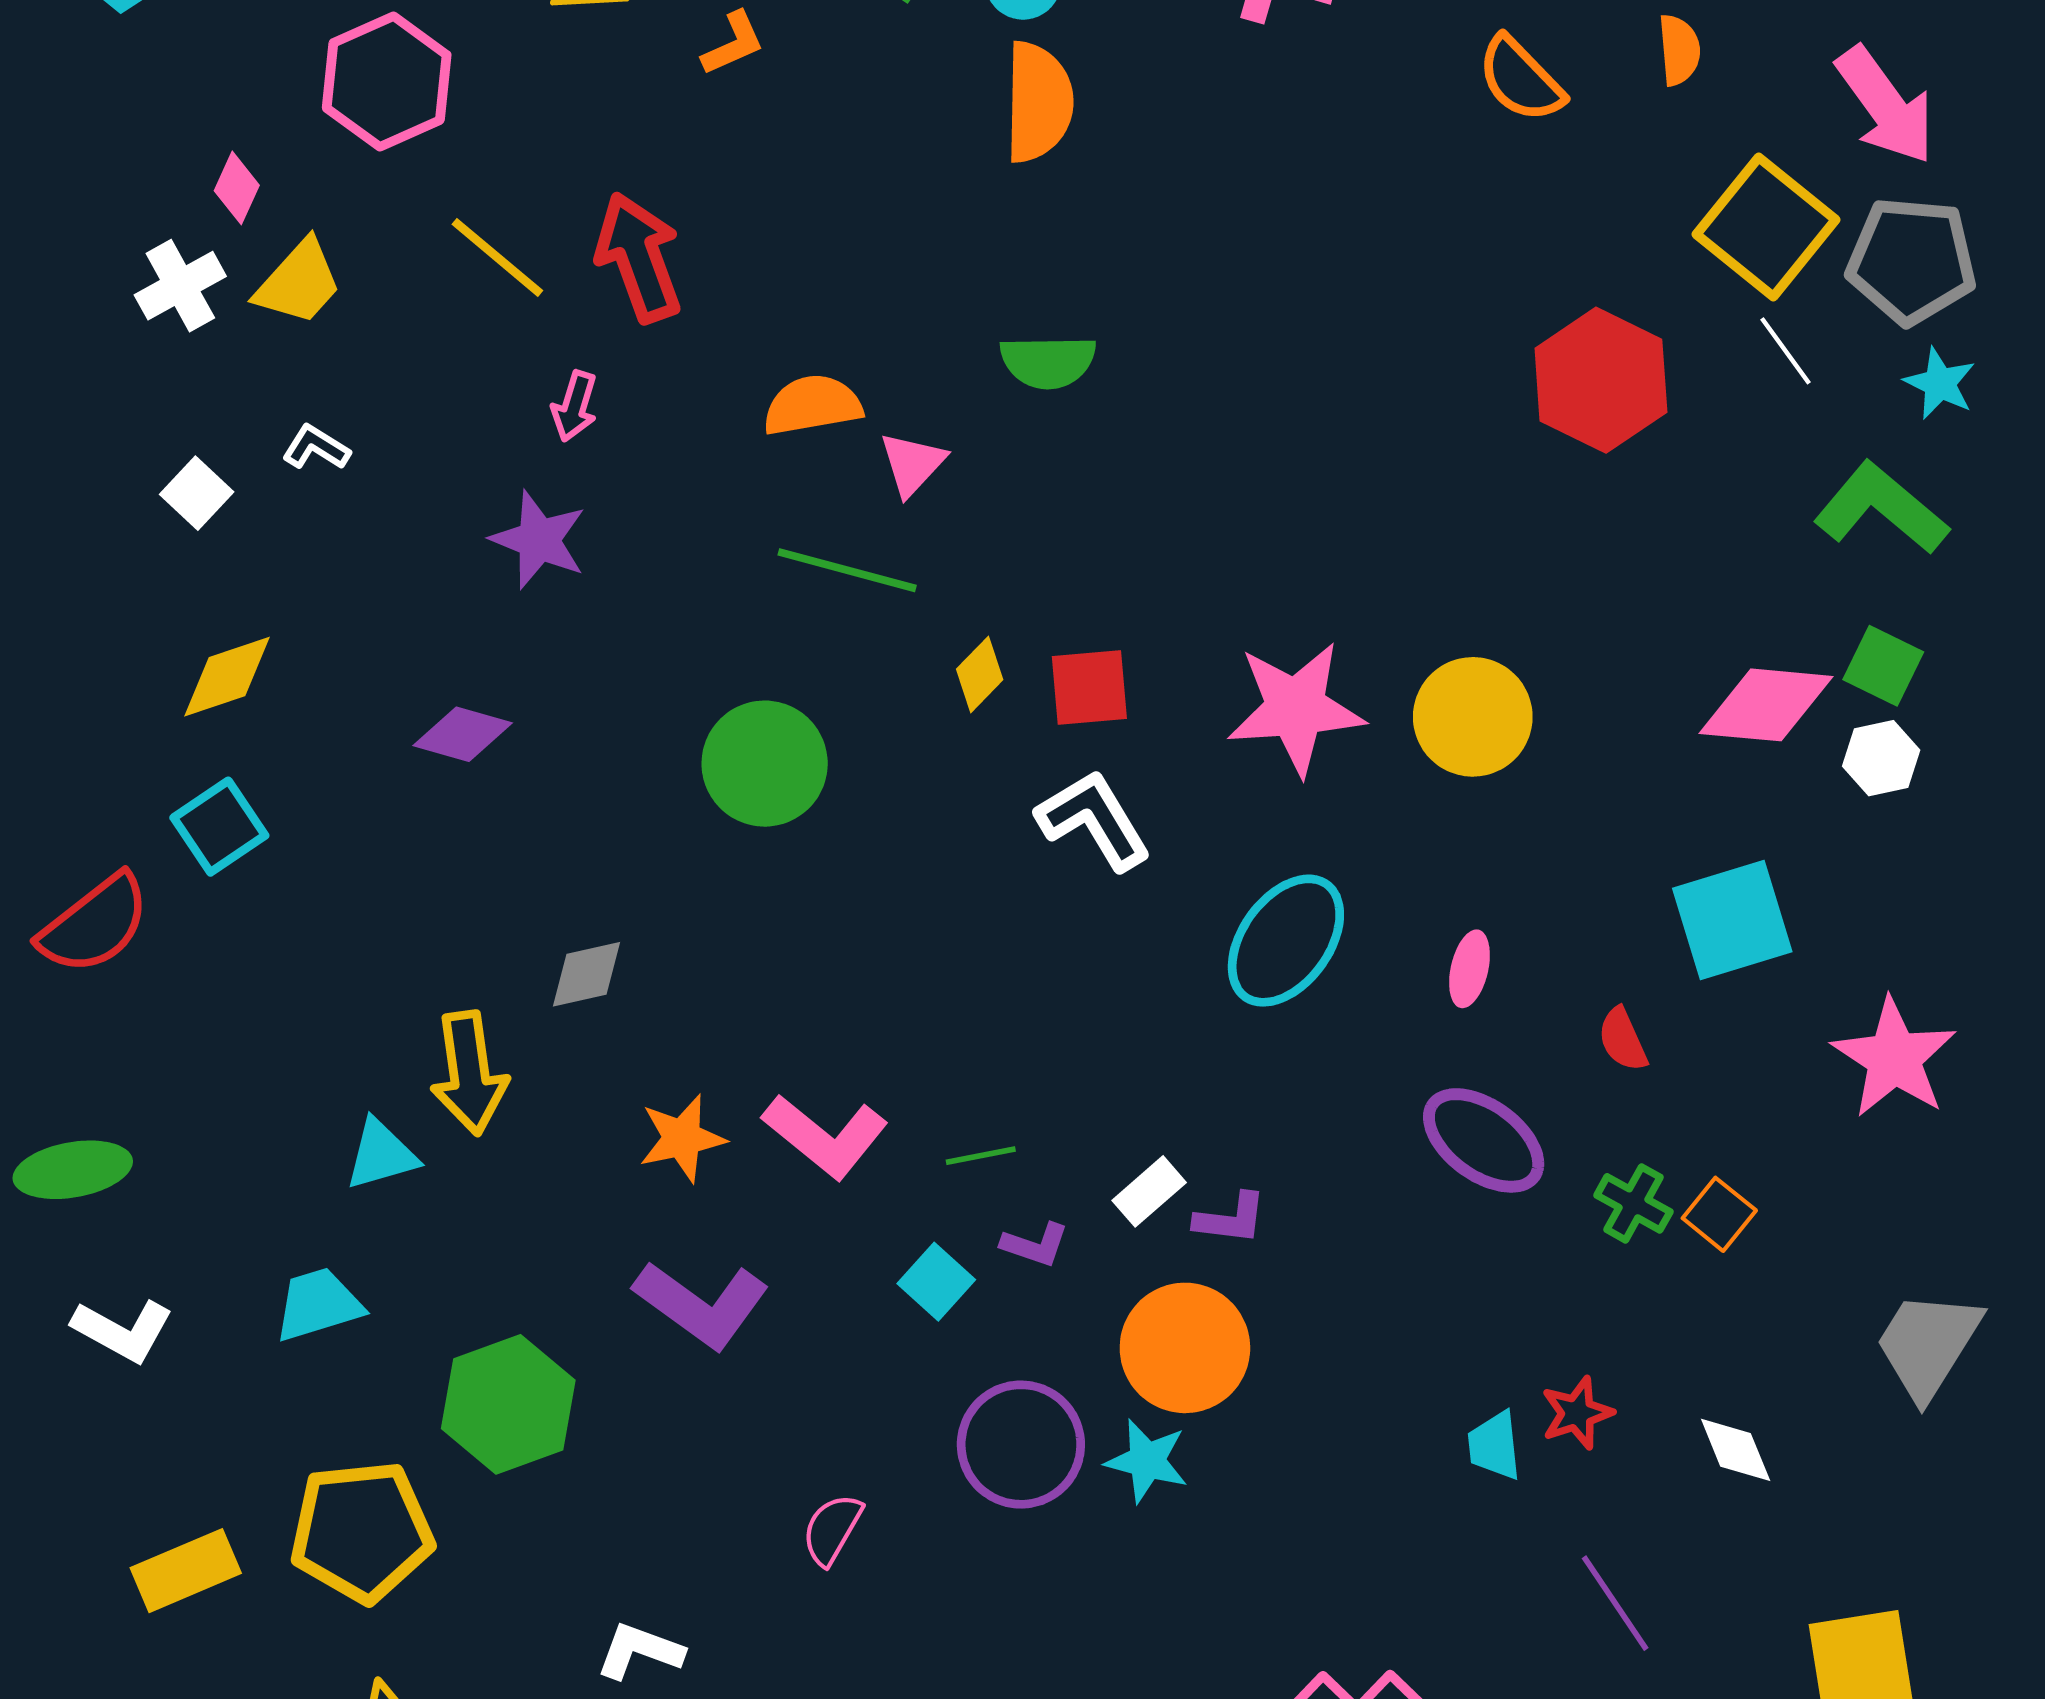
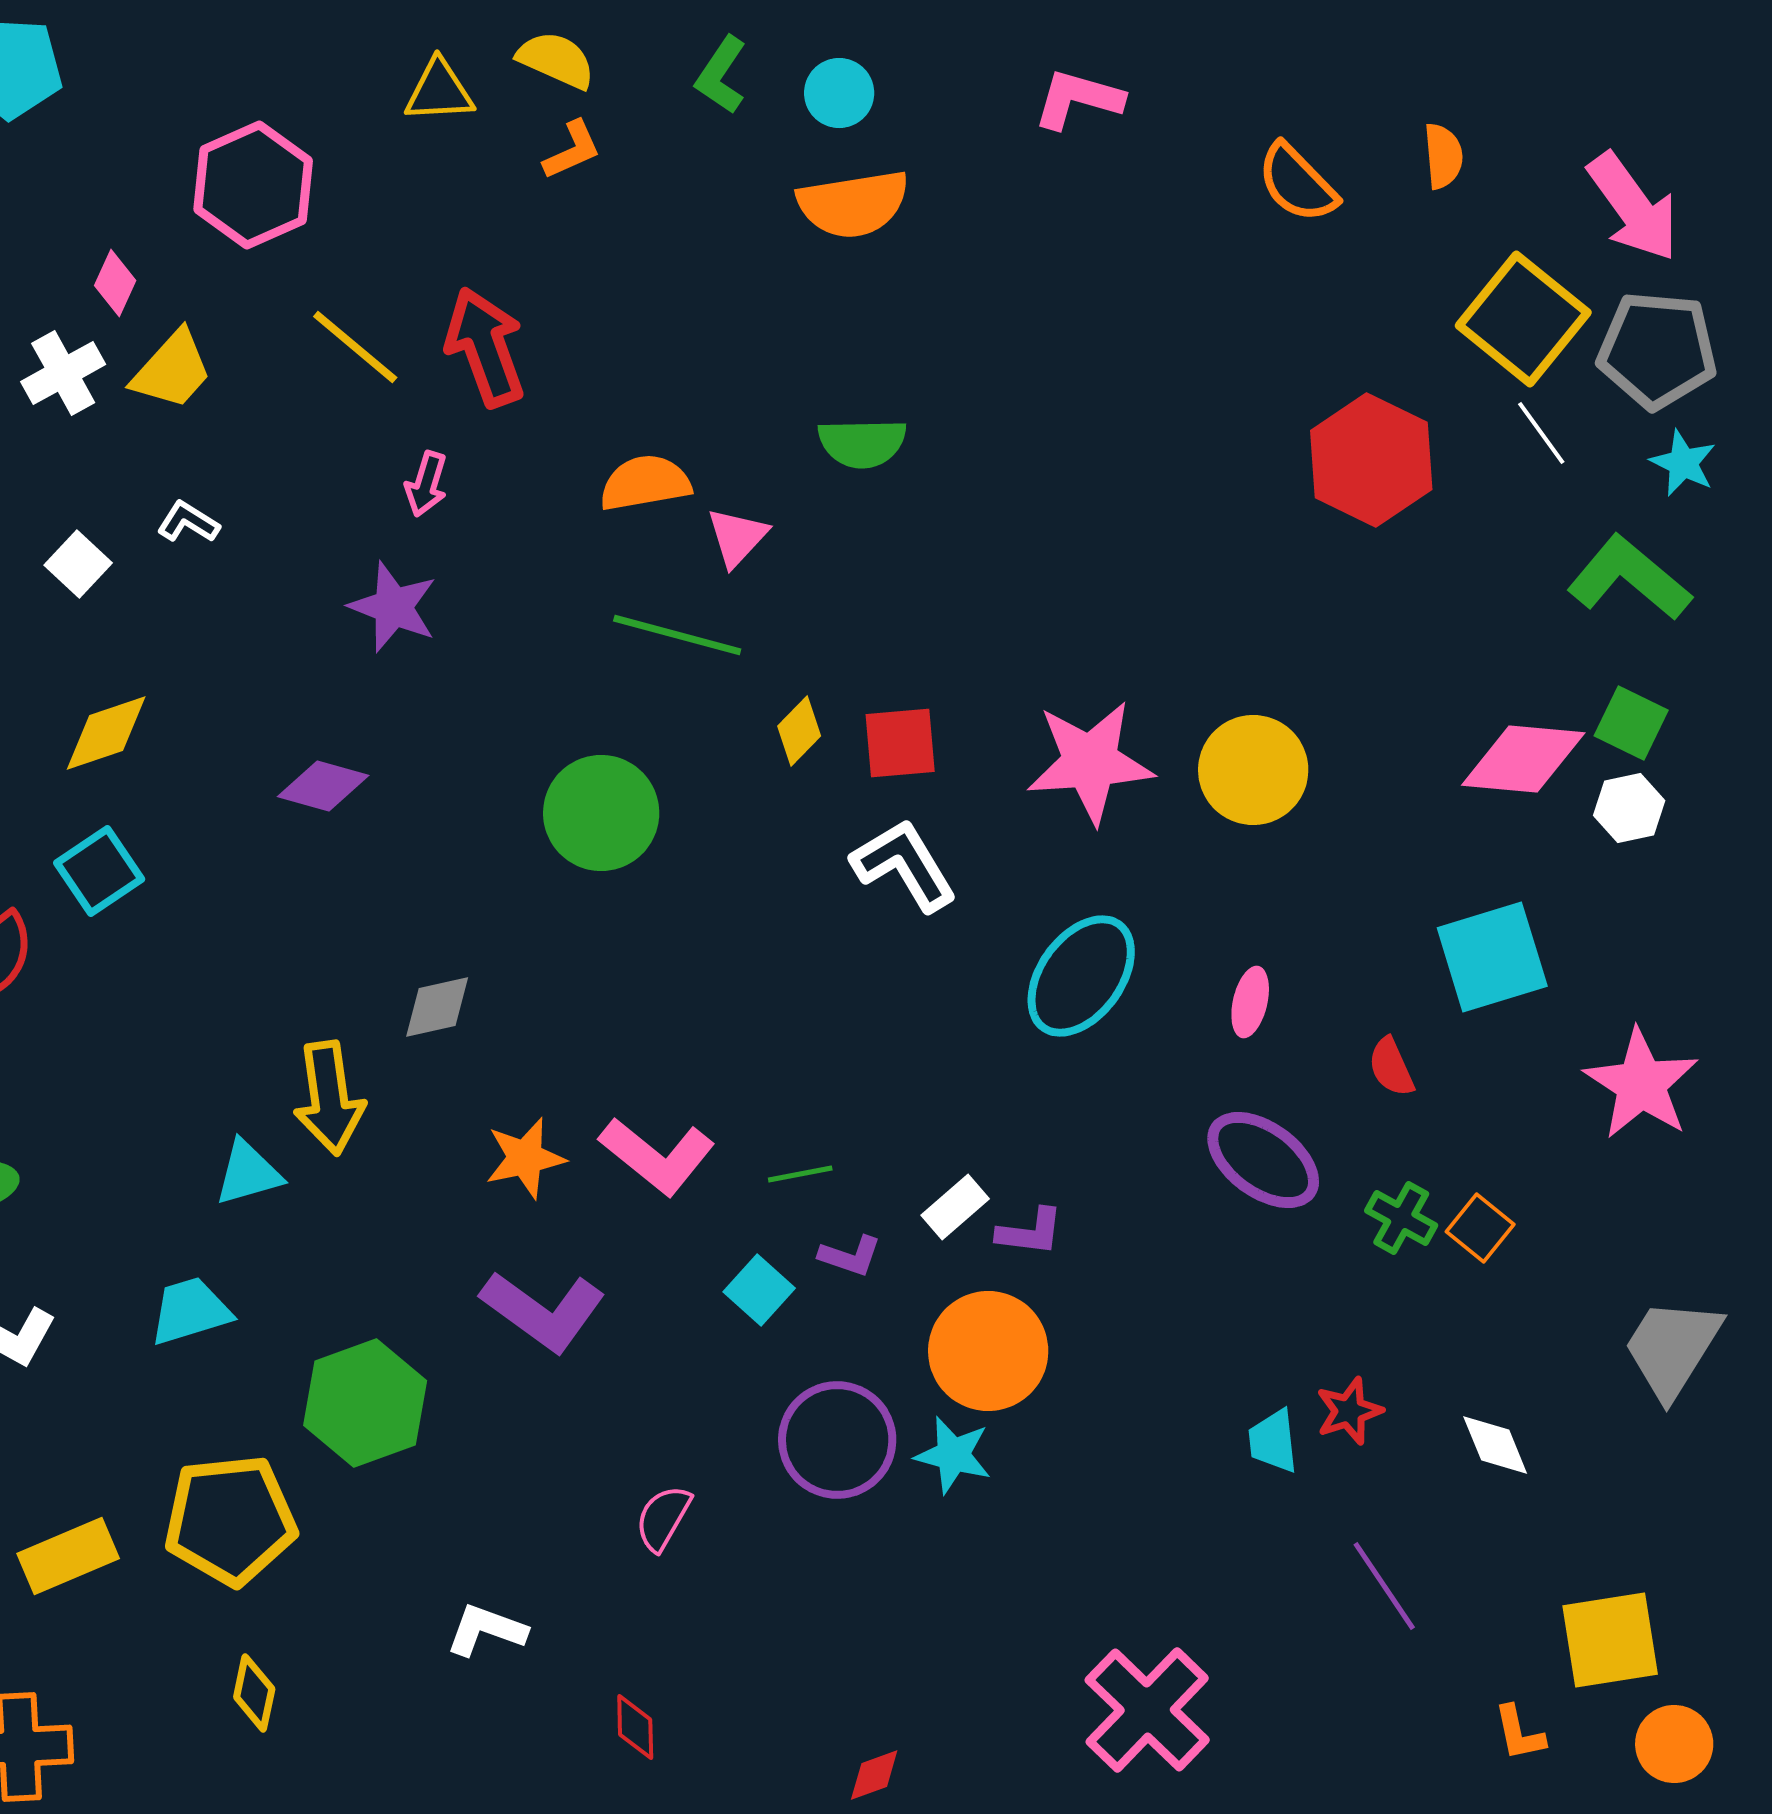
orange semicircle: (1038, 102) -> (853, 204), turned 80

